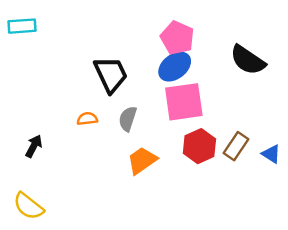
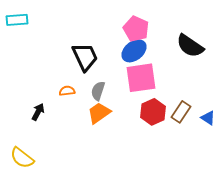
black arrow: (34, 146) -> (38, 112), moved
orange trapezoid: (142, 160) -> (99, 113), moved

